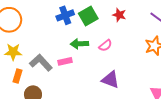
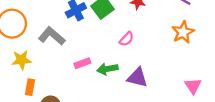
green arrow: (79, 44) -> (107, 69), moved
gray L-shape: (41, 63) -> (52, 36), moved

